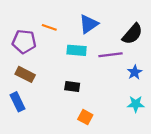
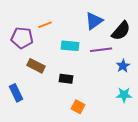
blue triangle: (89, 24) -> (94, 21), moved
orange line: (49, 27) -> (45, 25), turned -40
brown rectangle: (25, 74) -> (36, 66), moved

